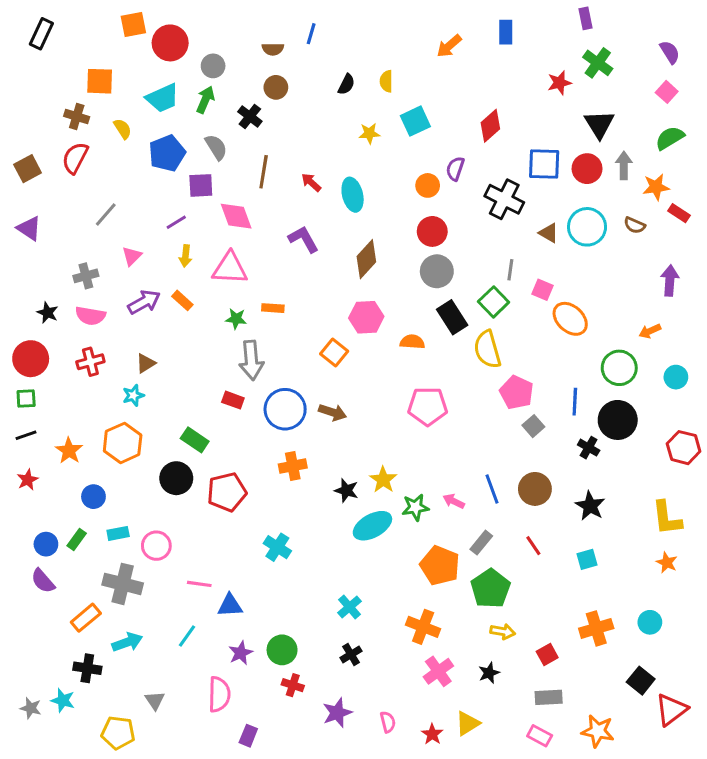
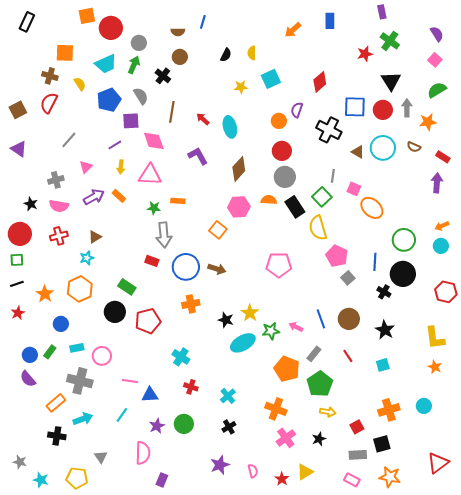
red rectangle: (679, 213) -> (443, 157), moved
orange arrow: (650, 331) -> (442, 226), moved
orange semicircle: (412, 342) -> (269, 200), moved
black square: (641, 681) -> (382, 444), moved, turned 36
red cross: (293, 685) -> (191, 387), moved
cyan star: (63, 700) -> (41, 480), moved

